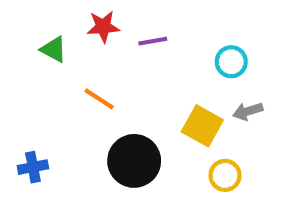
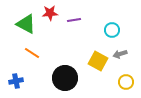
green triangle: (54, 49) -> (26, 24), size x1.5
orange line: (99, 99) -> (32, 53), moved
yellow circle: (225, 175) -> (126, 82), moved

